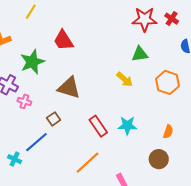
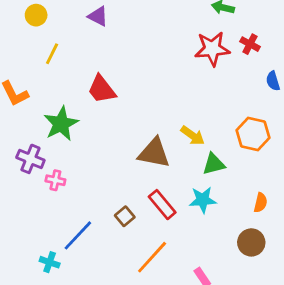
green triangle: (140, 54) -> (214, 164), moved
brown triangle: (69, 88) -> (154, 153), moved
brown square: (54, 119) -> (125, 216), moved

